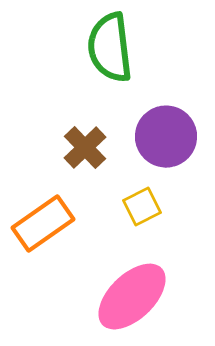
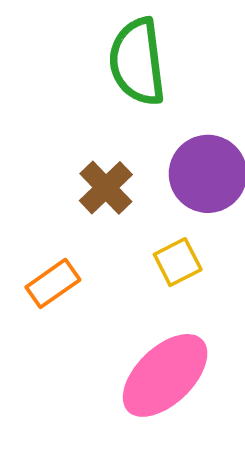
orange rectangle: (43, 224) -> (53, 283), size x0.7

